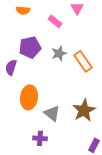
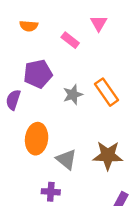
gray star: (59, 53) -> (73, 95), moved
brown star: (84, 110) -> (108, 156), turned 30

